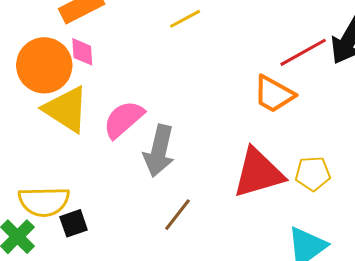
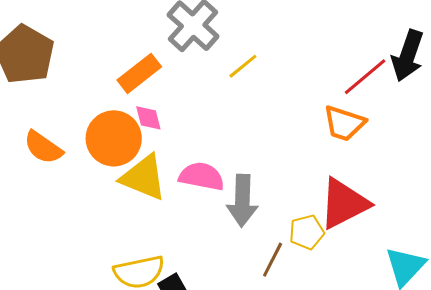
pink semicircle: (123, 119) -> (202, 176), turned 63
yellow pentagon: (313, 173) -> (307, 232), moved

